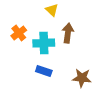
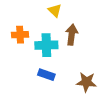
orange cross: (19, 33) -> (20, 35), turned 35

